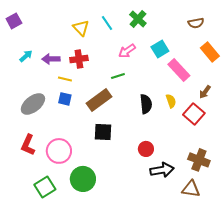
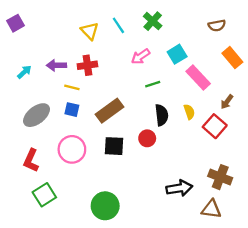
cyan arrow: (26, 56) -> (24, 72), moved
green line: (118, 76) -> (153, 84), moved
red circle: (146, 149) -> (147, 138), moved
pink circle: (59, 151) -> (72, 149), moved
green circle: (83, 179) -> (105, 206), moved
green square: (45, 187) -> (44, 195), moved

